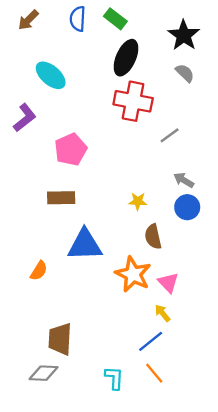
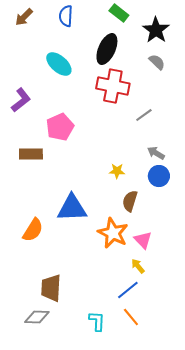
green rectangle: (115, 19) -> (119, 13), moved
cyan ellipse: (51, 75) -> (59, 64), moved
brown rectangle: (61, 198) -> (31, 154), moved
brown semicircle: (153, 237) -> (130, 201), turned 30
orange semicircle: (39, 271) -> (33, 230), size x1.4

